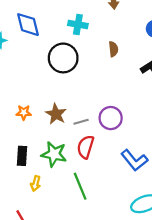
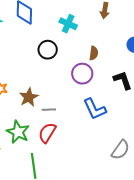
black circle: (63, 58) -> (48, 50), size x0.7
purple circle: (111, 118) -> (82, 74), moved
blue L-shape: (134, 160) -> (95, 109), moved

